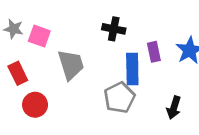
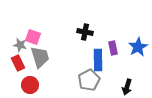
gray star: (14, 29) -> (20, 45), moved
gray trapezoid: (71, 65) -> (40, 57), moved

